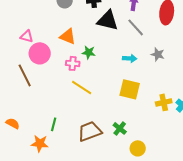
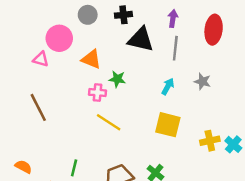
gray line: (136, 27) -> (175, 48), turned 48
pink circle: (40, 53) -> (59, 38), moved
cyan arrow: (130, 58) -> (168, 86), turned -64

